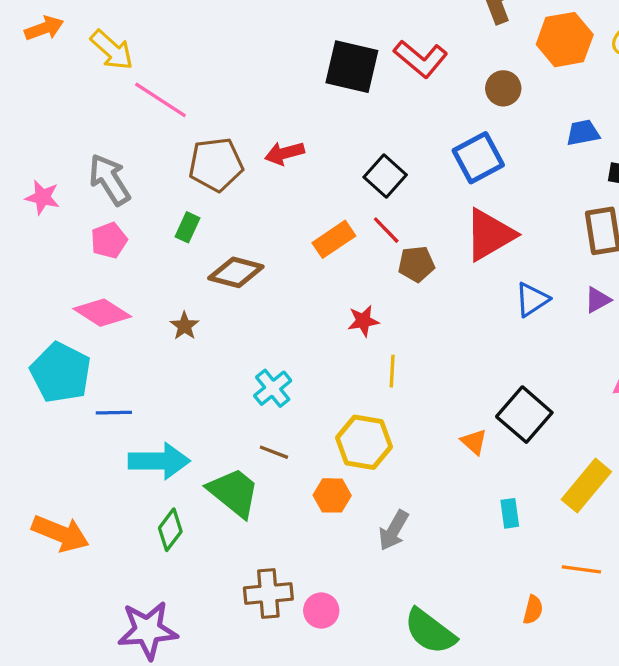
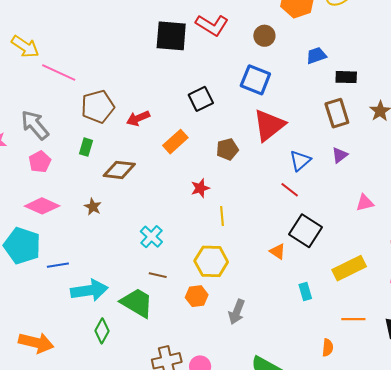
red arrow: (285, 153) -> (138, 118), moved
blue square: (478, 158) -> (255, 80), turned -32
black square: (385, 176) -> (201, 99), turned 30
red line: (386, 230) -> (290, 190), moved
yellow rectangle: (586, 486) -> (349, 268), turned 32

